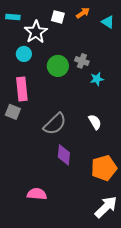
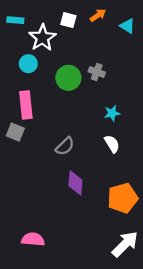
cyan star: (97, 79) -> (112, 113), moved
gray semicircle: (55, 124) -> (65, 146), size x0.7
pink semicircle: (37, 194) -> (33, 239), moved

